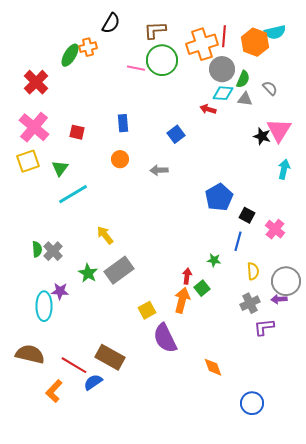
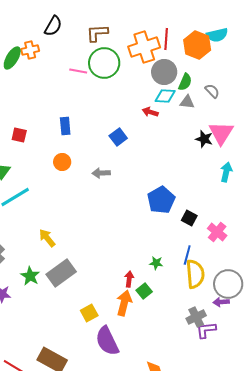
blue line: (238, 241) -> (187, 255), moved
yellow semicircle: (253, 271) -> (195, 274), size x1.6
gray cross: (250, 303) -> (196, 317), moved

